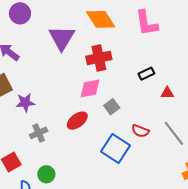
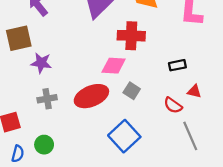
gray square: (112, 107) -> (132, 91), turned -35
red ellipse: (77, 121) -> (91, 96), size x1.4
red semicircle: (140, 131) -> (173, 105), moved

